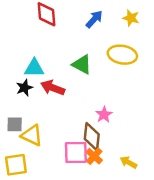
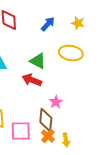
red arrow: (53, 88) -> (32, 80), moved
pink square: (76, 153) -> (21, 131), moved
yellow arrow: (128, 162) -> (66, 140), moved, turned -128

